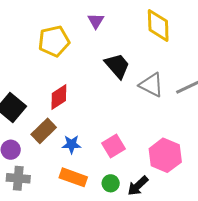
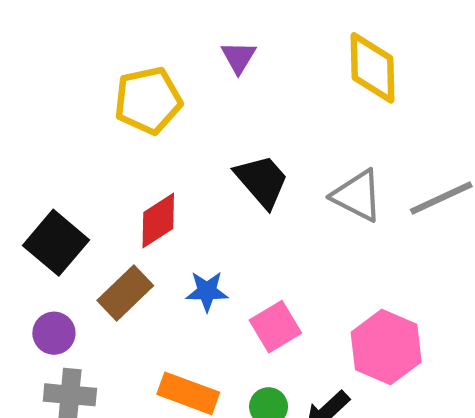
black trapezoid: (117, 66) -> (262, 181), moved
blue star: (71, 144) -> (207, 291), moved

